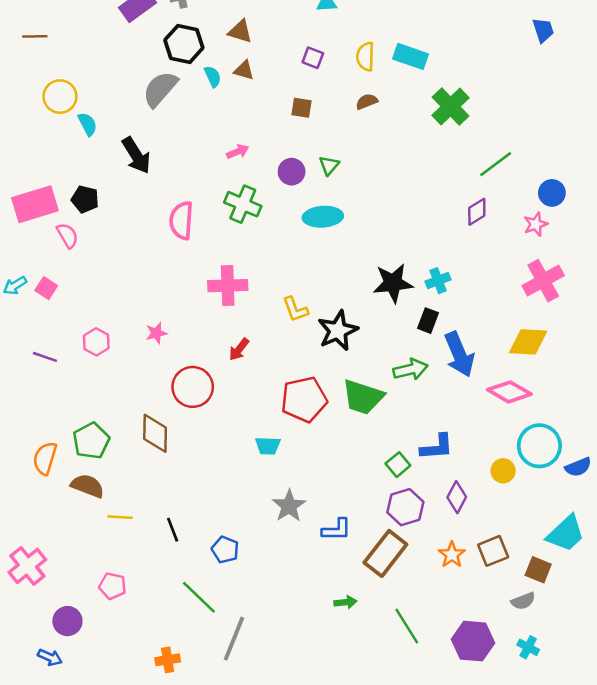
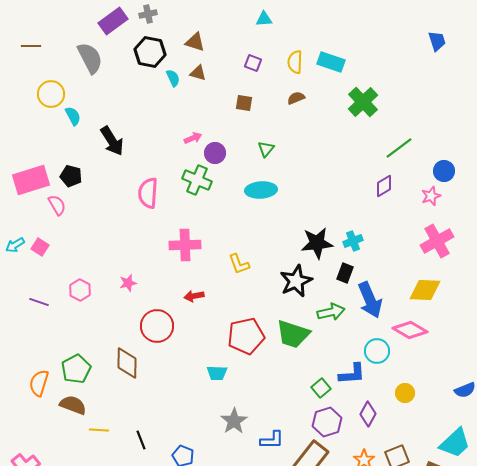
gray semicircle: (160, 89) -> (90, 58), moved, turned 112
purple circle: (292, 172) -> (215, 153), moved
black star: (338, 331) -> (296, 281), moved
red arrow: (239, 349) -> (194, 296), turned 42
cyan circle: (539, 446) -> (377, 351), moved, size x0.7

